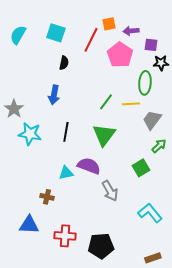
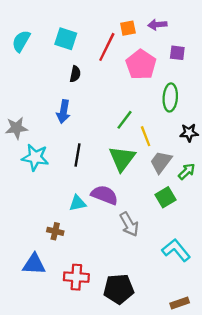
purple arrow: (131, 31) -> (157, 25), moved
black star: (161, 63) -> (189, 133), moved
yellow line: (131, 104) -> (146, 136), moved, turned 72
gray star: (14, 109) -> (16, 128), turned 30
gray trapezoid: (152, 120) -> (161, 162), moved

